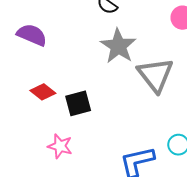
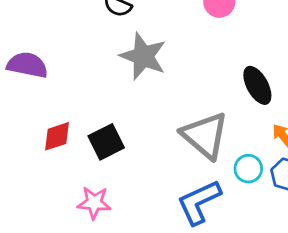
gray triangle: (155, 75) -> (205, 135), moved
red diamond: (43, 92) -> (57, 136), turned -45

